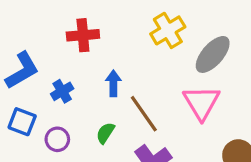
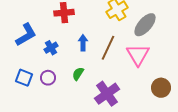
brown line: (144, 114) -> (108, 48), moved, turned 60
blue square: (22, 122) -> (24, 78), moved

